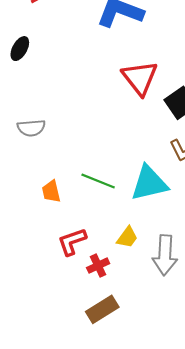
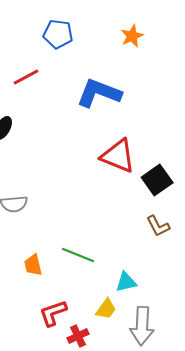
red triangle: (140, 78) -> (118, 156), turned -30
cyan triangle: (149, 183) -> (126, 282), moved, size x0.6

